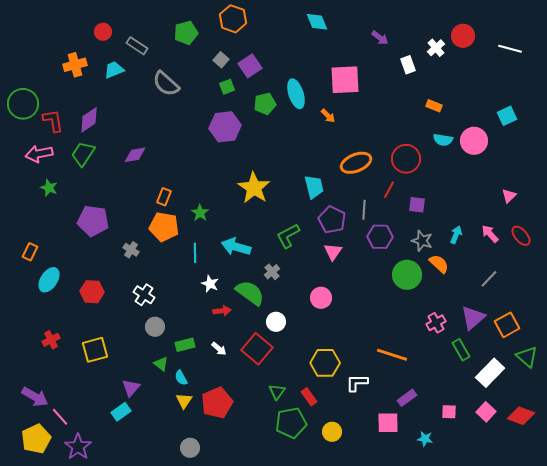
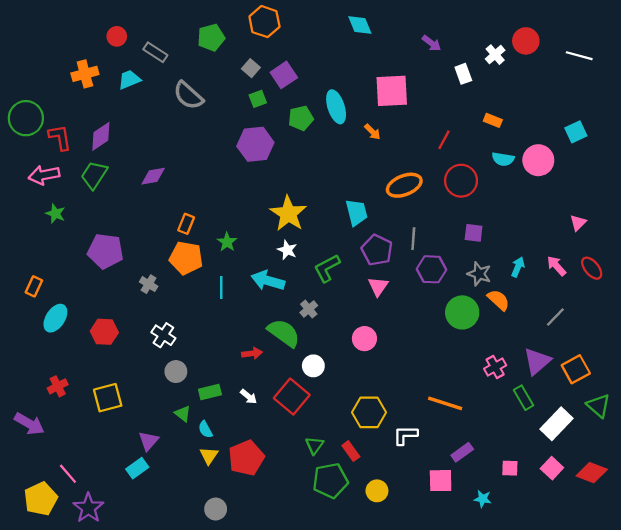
red line: (389, 190) -> (444, 140), moved
white star: (210, 284) -> (287, 250), moved
purple arrow: (35, 397) -> (29, 424), moved

